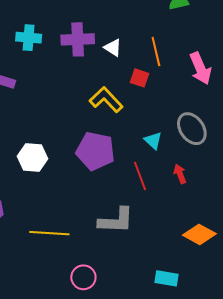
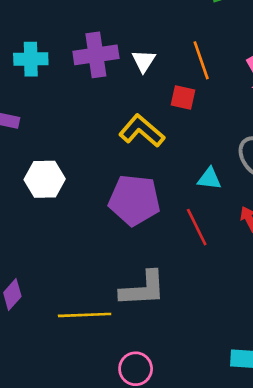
white triangle: (113, 48) -> (144, 61), turned 36
cyan triangle: (153, 141) -> (209, 179), turned -30
white hexagon: (33, 158) -> (45, 179), moved
gray L-shape: (116, 221) -> (143, 289), moved

